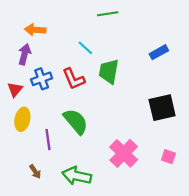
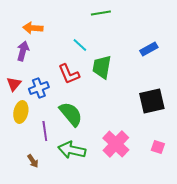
blue cross: (42, 79) -> (39, 88), moved
green arrow: (77, 176) -> (72, 150), moved

